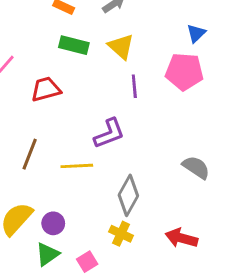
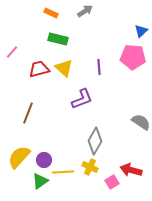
yellow triangle: (121, 47) -> (64, 68), moved
yellow line: (77, 166) -> (63, 172), moved
pink square: (87, 262) -> (112, 182), moved

